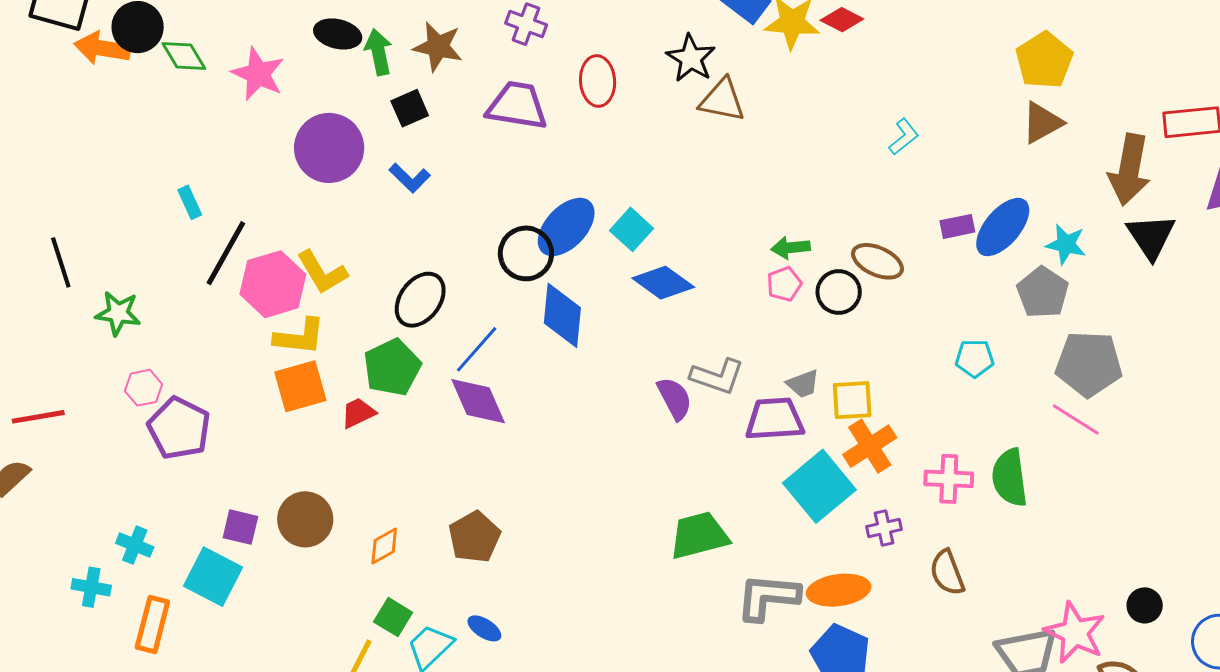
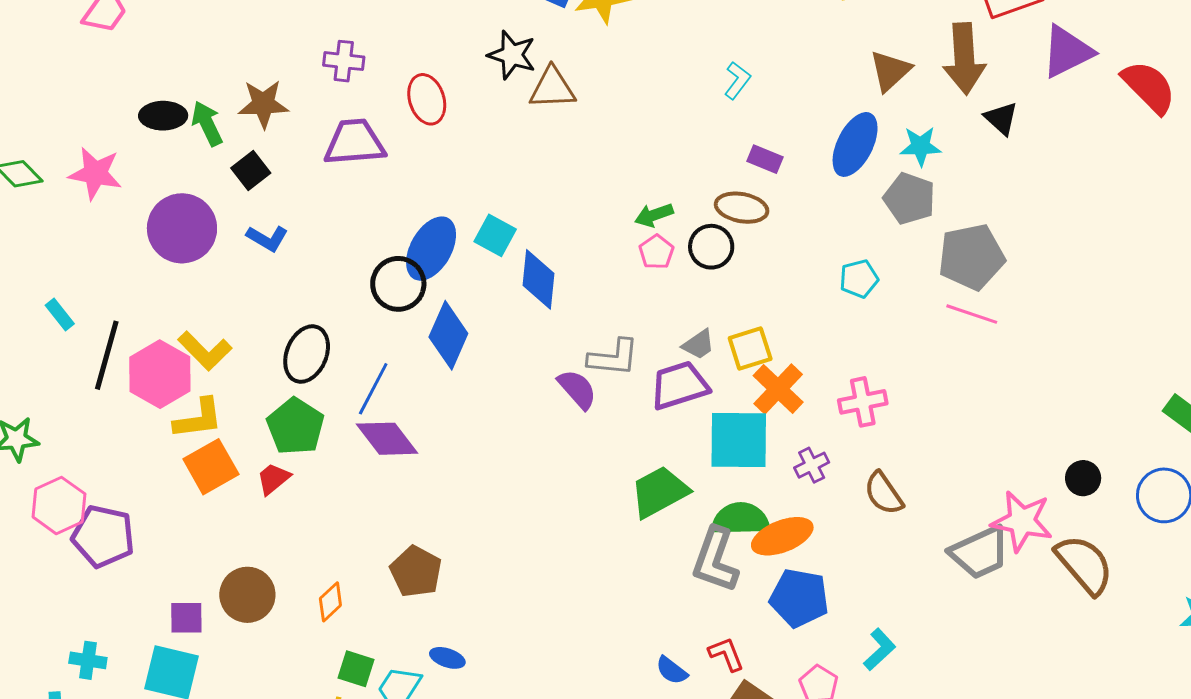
brown triangle: (1042, 123) -> (890, 71), moved
purple rectangle: (957, 226) -> (765, 159), moved, turned 48
black triangle: (1151, 237) -> (1001, 118), size x0.7
blue diamond: (663, 283) -> (539, 279), turned 74
blue diamond: (562, 315) -> (448, 335), turned 32
pink hexagon: (144, 388) -> (59, 505), size x1.5
green semicircle: (1010, 478) -> (740, 519), moved, turned 110
cyan square: (819, 486) -> (739, 440), turned -36
green trapezoid: (699, 535) -> (659, 492), moved
gray L-shape: (768, 597) -> (715, 560), turned -62

